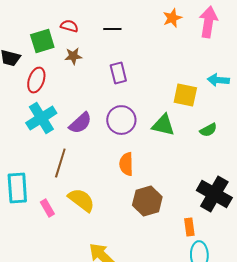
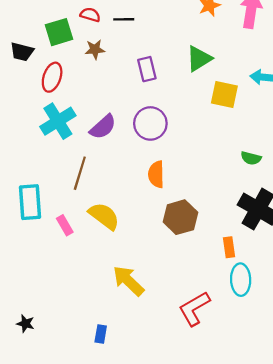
black line: (112, 29) -> (124, 19), moved
green triangle: (163, 125) -> (199, 59), moved, turned -45
green semicircle: (208, 130) -> (251, 158), moved, turned 42

